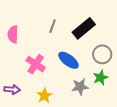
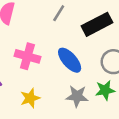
pink cross: (36, 64) -> (27, 56), turned -30

